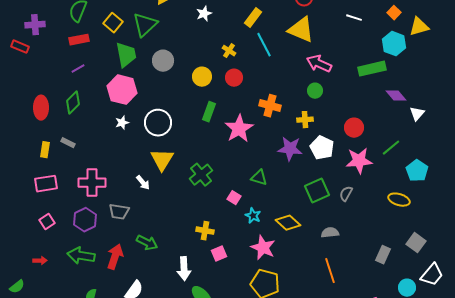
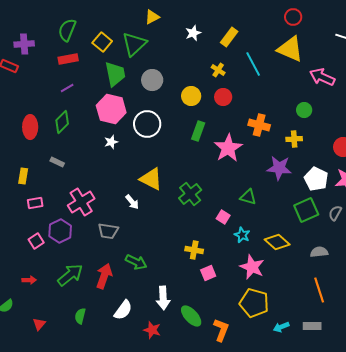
yellow rectangle: (253, 18) -> (229, 37), moved
pink arrow: (319, 64) -> (322, 77), moved
white circle: (158, 123) -> (147, 124), moved
white pentagon: (322, 148) -> (316, 179), moved
yellow rectangle: (45, 150) -> (23, 176), moved
yellow triangle: (162, 160) -> (151, 179), turned -35
pink cross: (92, 183) -> (81, 202), turned -32
pink rectangle: (46, 184) -> (35, 203), size x0.7
purple hexagon: (85, 220) -> (60, 231), moved
green arrow: (81, 256) -> (70, 275), turned 132
white arrow: (184, 269) -> (163, 298), moved

